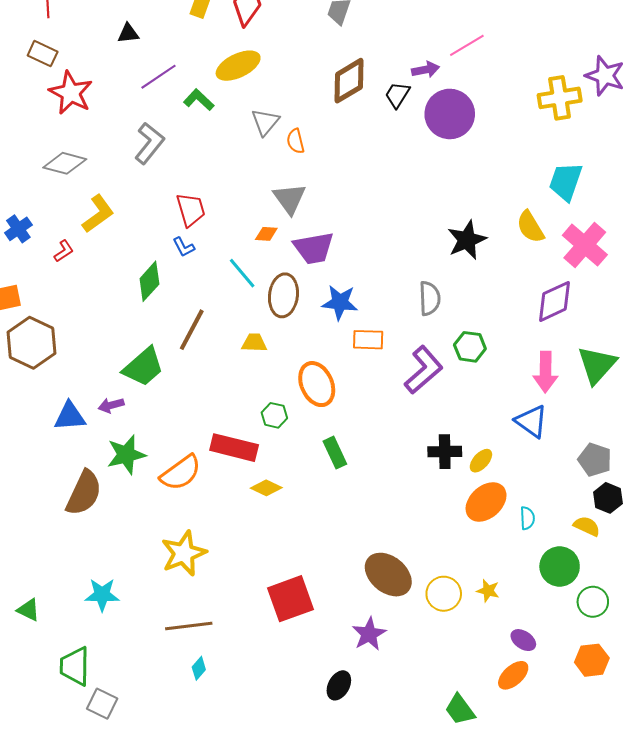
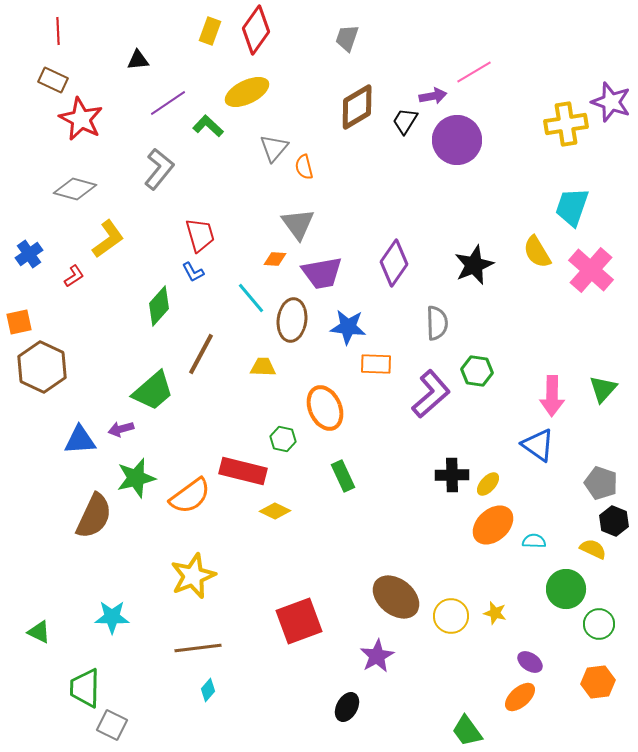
purple diamond: (555, 301) -> (394, 263), moved, turned -30
green triangle: (597, 365) -> (603, 389), size x0.7
cyan semicircle: (527, 518) -> (534, 541), turned -85

